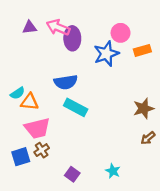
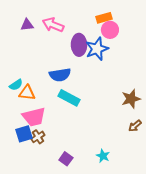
purple ellipse: (72, 38) -> (79, 45), moved
orange rectangle: (142, 50) -> (104, 18), moved
blue square: (21, 157) -> (24, 134), moved

